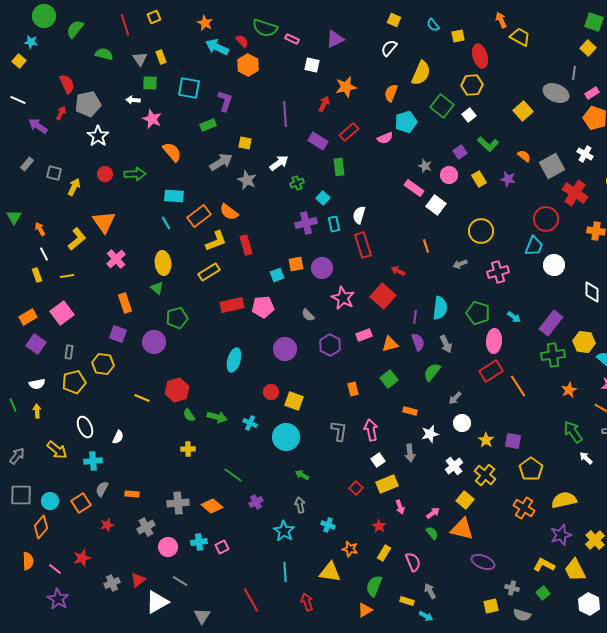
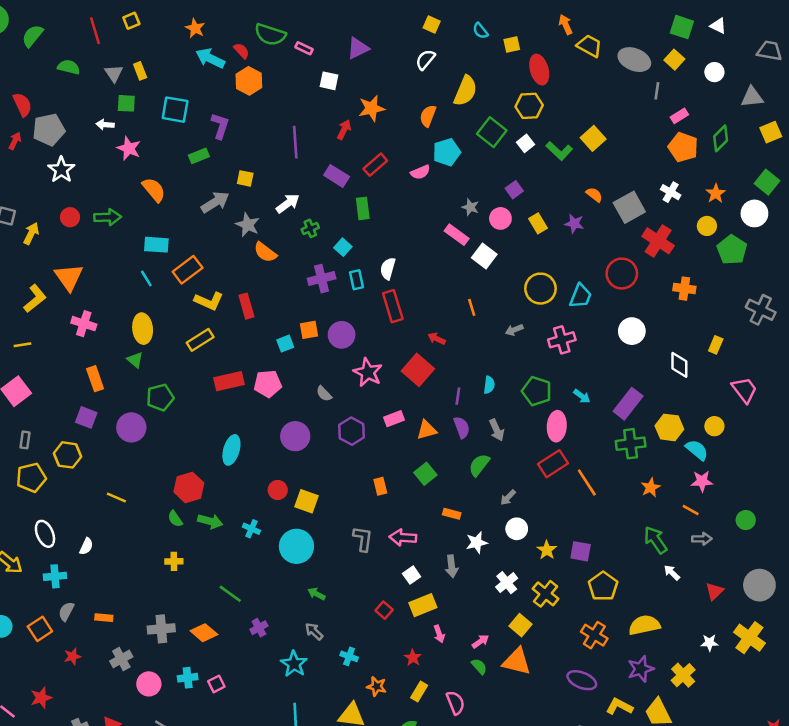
gray ellipse: (556, 93) -> (634, 60), moved
green L-shape: (488, 144) -> (559, 151), moved
orange semicircle: (229, 212) -> (265, 252), moved
yellow L-shape: (216, 241) -> (209, 301), turned 45
cyan trapezoid: (534, 246) -> (581, 296), moved
pink cross: (116, 259) -> (84, 324), turned -30
cyan semicircle: (440, 308) -> (489, 385), size x0.6
red hexagon: (177, 390) -> (189, 487), moved
pink arrow: (371, 430) -> (403, 538), turned -75
gray arrow: (300, 505) -> (314, 631), turned -35
purple ellipse: (483, 562) -> (582, 680), moved

